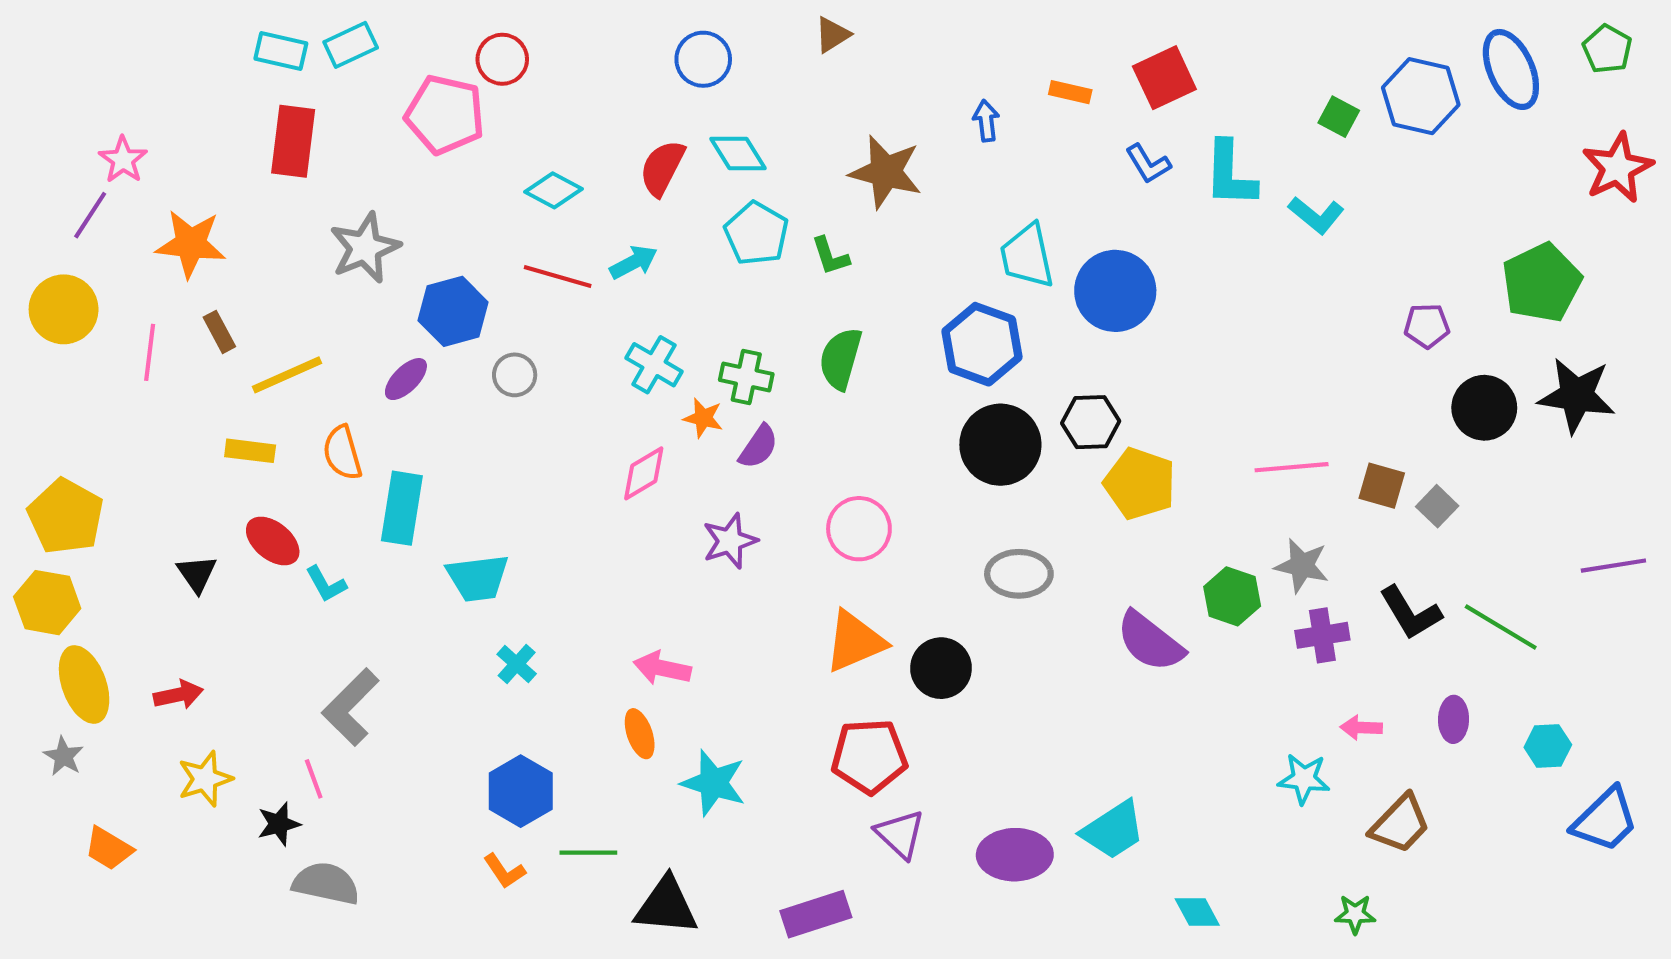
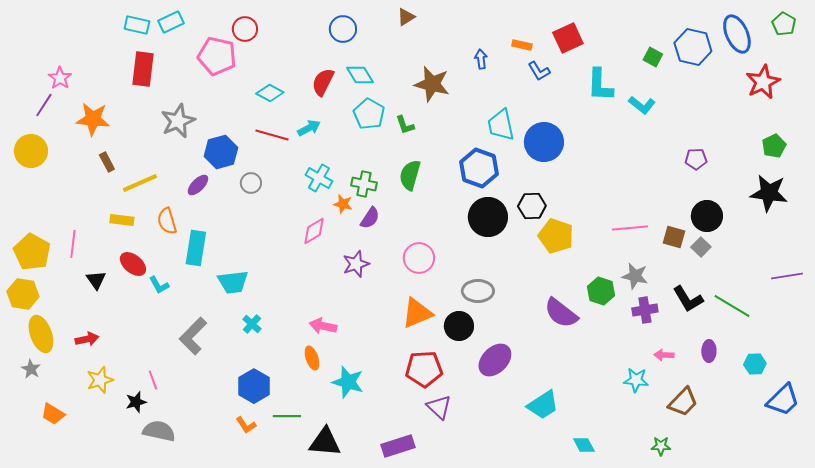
blue L-shape: (1148, 164) -> (539, 71), moved
red star: (1618, 168) -> (763, 82), moved
green pentagon: (1542, 283) -> (774, 146), moved, size x0.6
pink line: (150, 352) -> (73, 244), moved
black circle: (1484, 408) -> (707, 216), moved
gray ellipse: (1019, 574) -> (478, 291), moved
gray L-shape: (351, 707) -> (193, 336), moved
purple ellipse: (1015, 855) -> (495, 360), moved, turned -44

